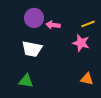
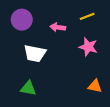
purple circle: (34, 18) -> (22, 20), moved
yellow line: (88, 24) -> (87, 16), moved

